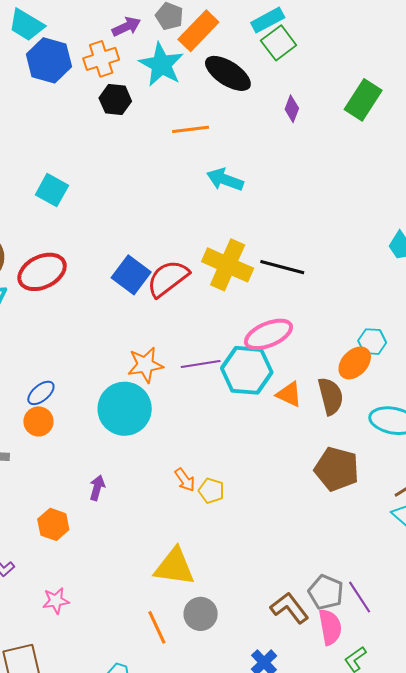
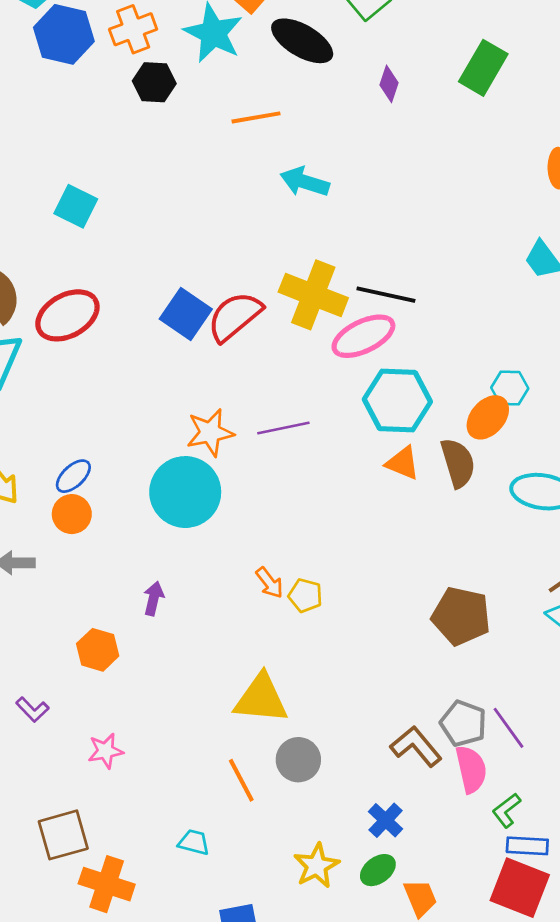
pink ellipse: (268, 334) -> (363, 336), moved
cyan hexagon: (247, 370) -> (397, 401), moved
brown pentagon: (337, 469) -> (461, 616), moved

